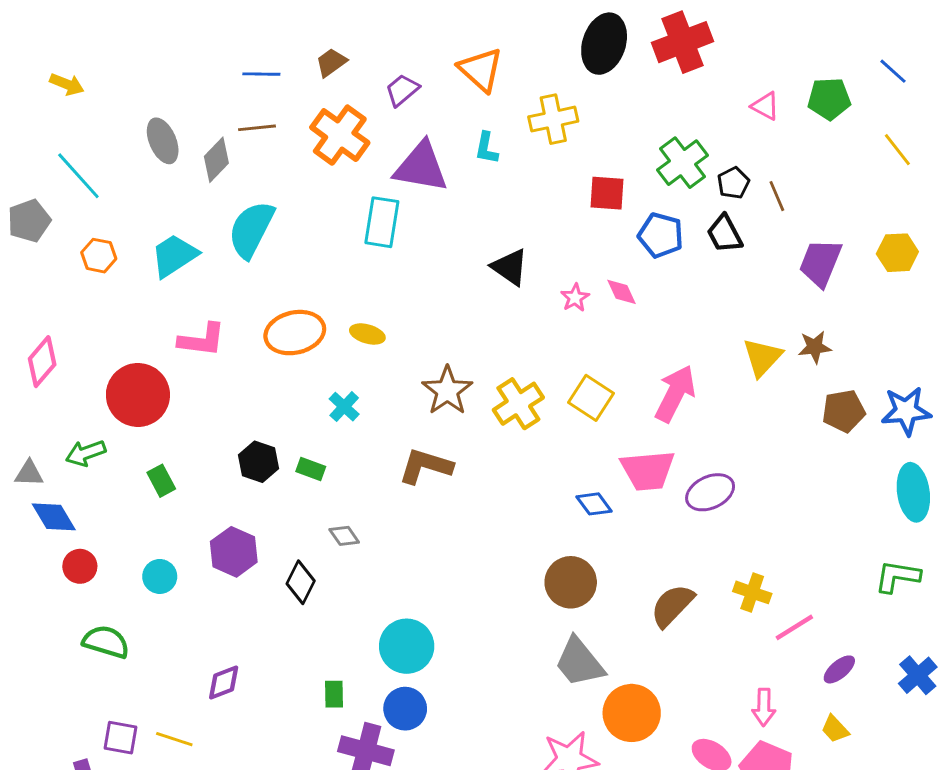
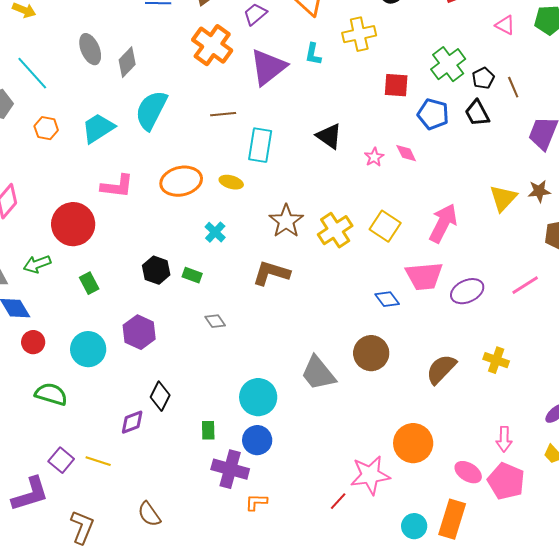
brown line: (257, 128) -> (223, 114), moved
purple triangle: (421, 167) -> (268, 67), turned -48
cyan rectangle: (382, 222) -> (260, 145), moved
cyan circle: (160, 576) -> (88, 349), size x1.5
black diamond: (301, 582) -> (160, 396), moved
pink line: (794, 627) -> (525, 285), moved
gray trapezoid: (579, 662) -> (318, 373), moved
purple square: (121, 738) -> (61, 460), turned 30

